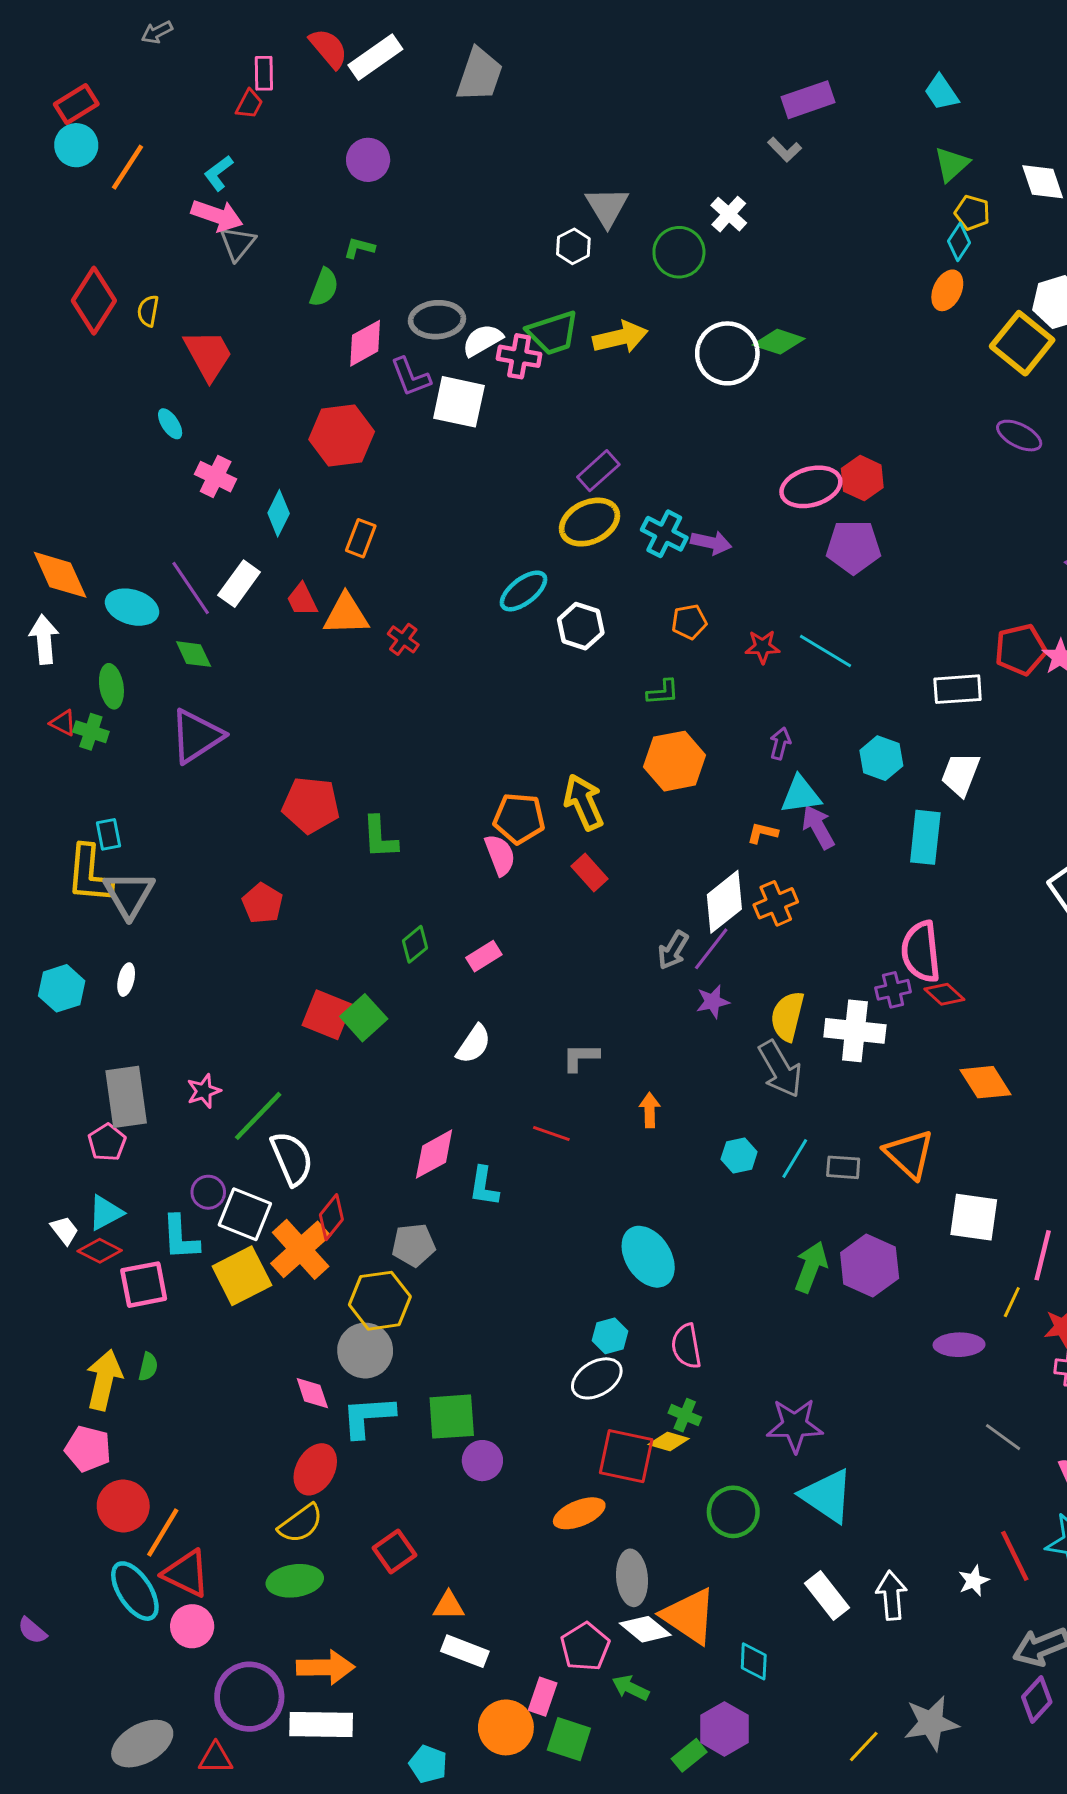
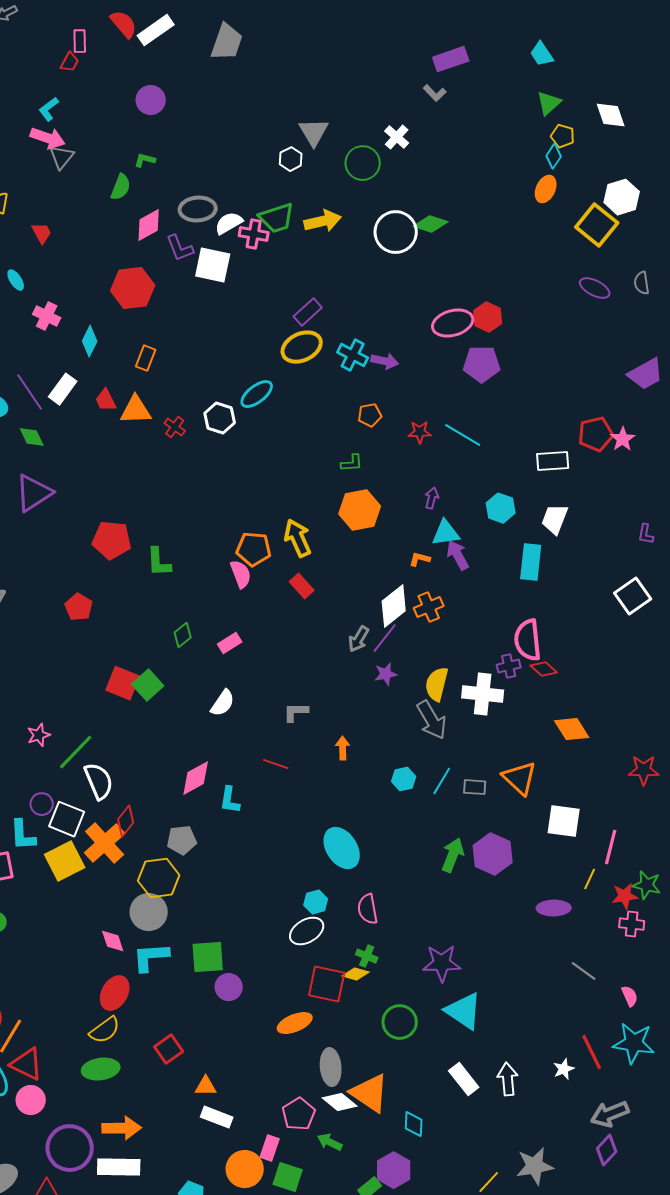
red trapezoid: (208, 355) -> (42, 233), size x0.6
white hexagon: (581, 626) -> (220, 418), moved

